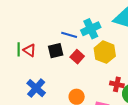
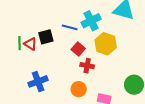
black square: (56, 51) -> (46, 37), moved
red cross: (117, 84) -> (87, 66), moved
blue cross: (36, 88) -> (38, 81), turned 30

